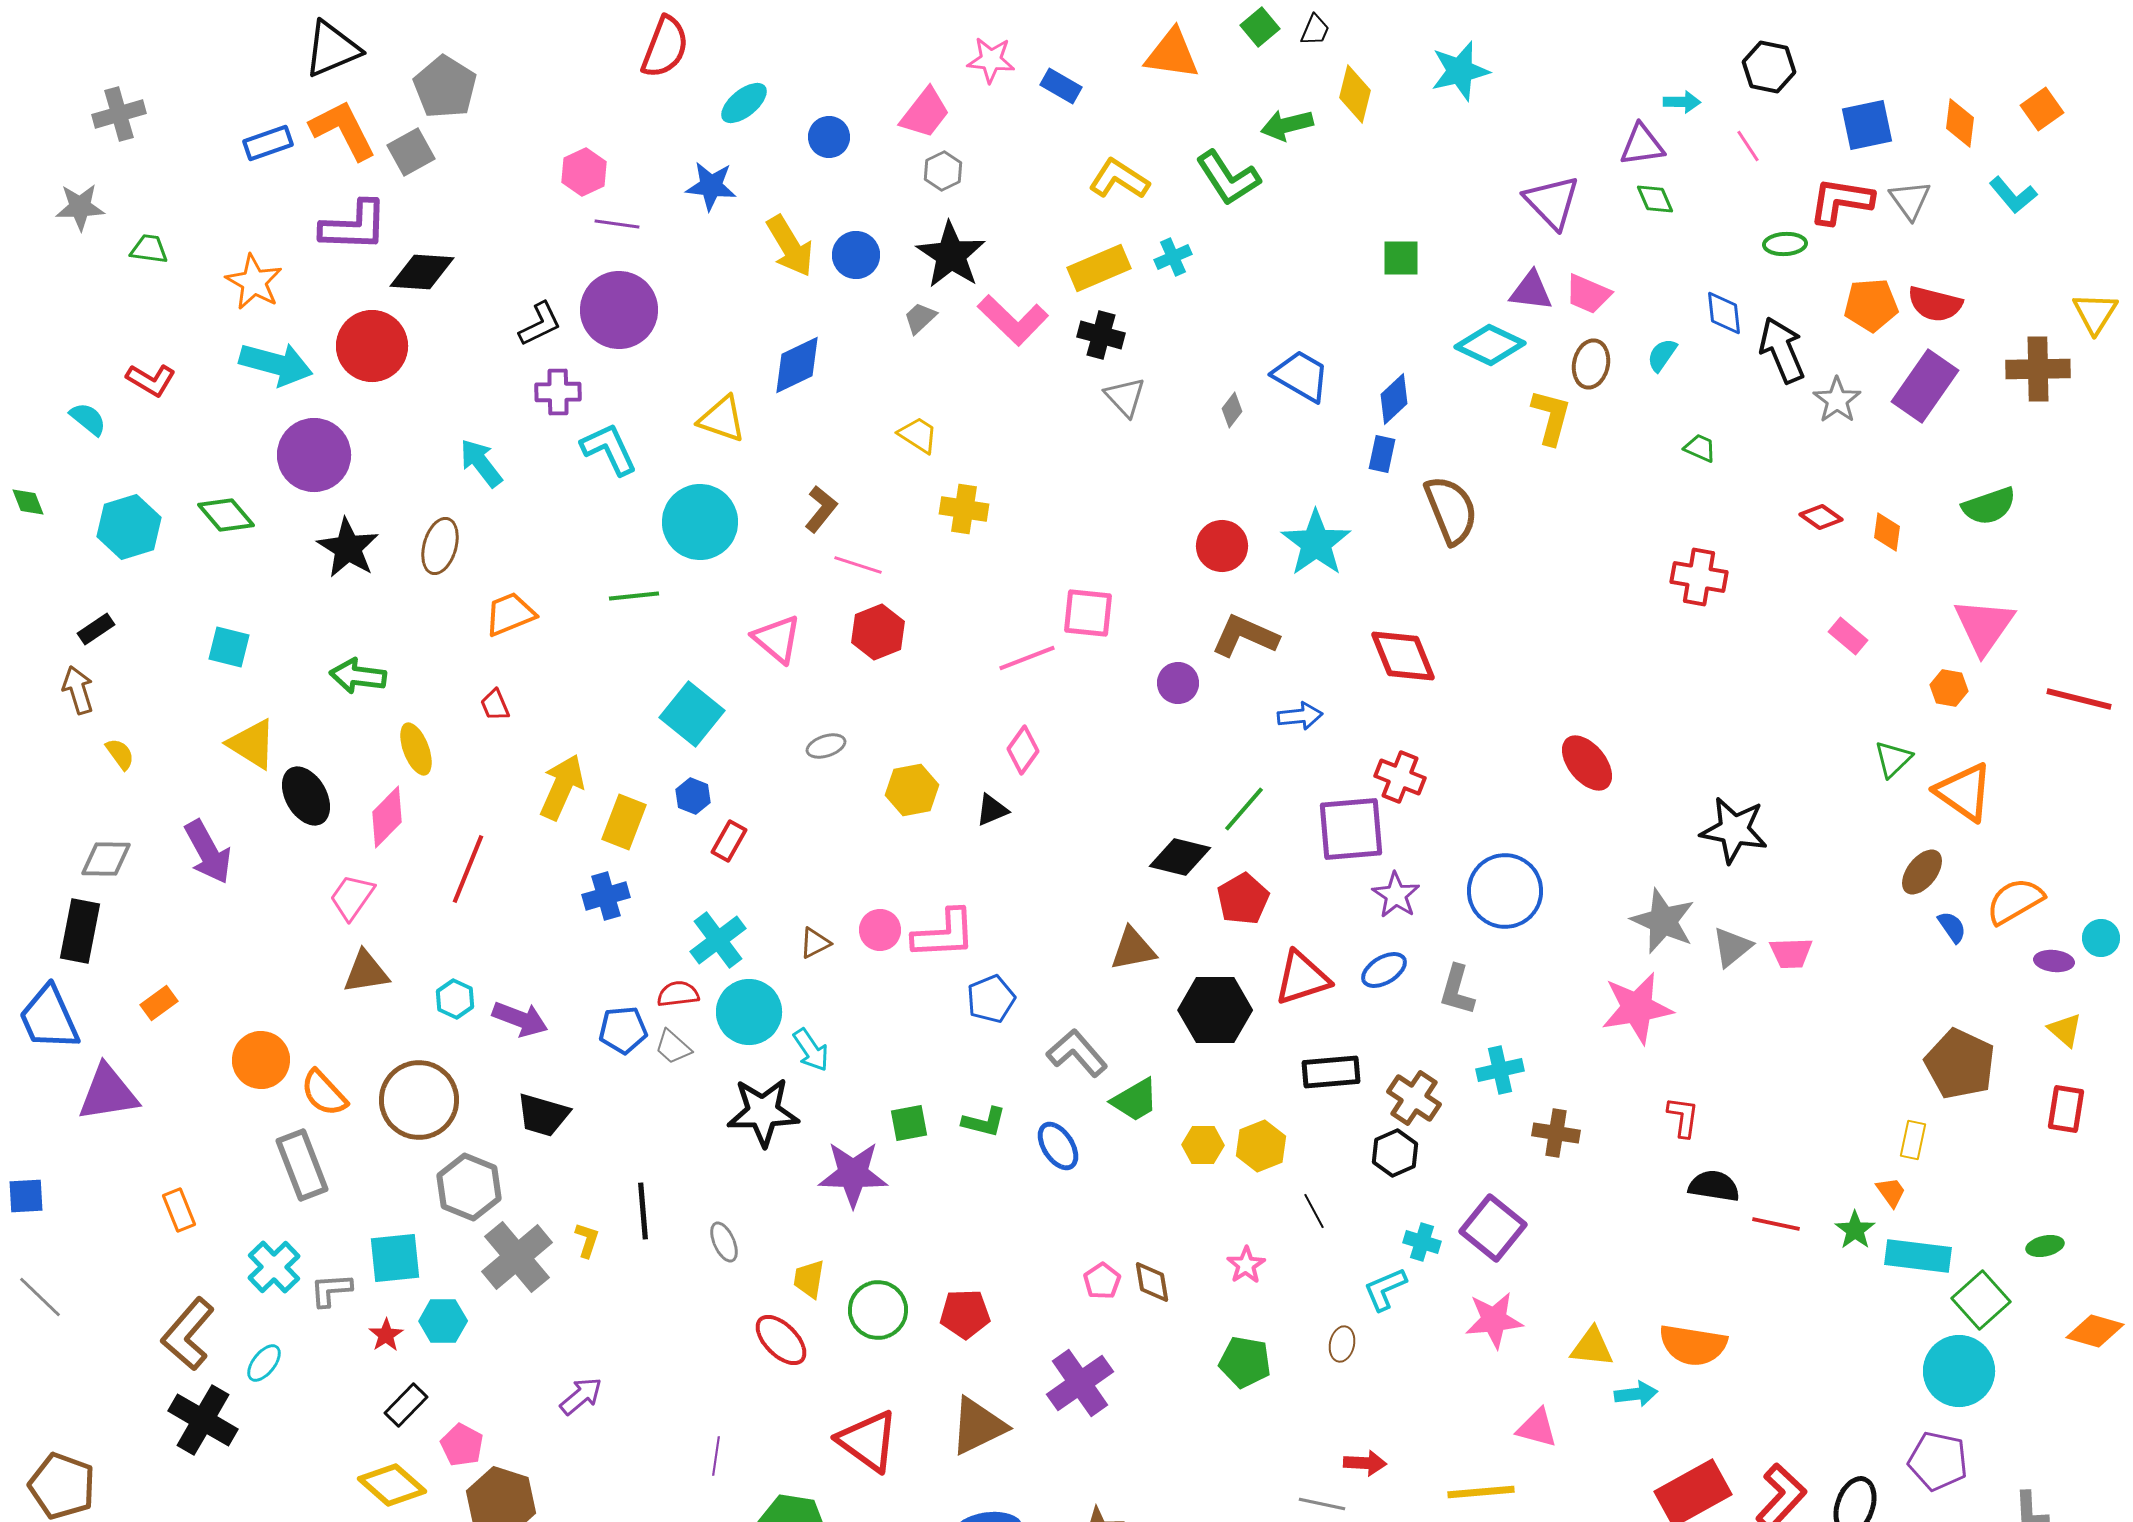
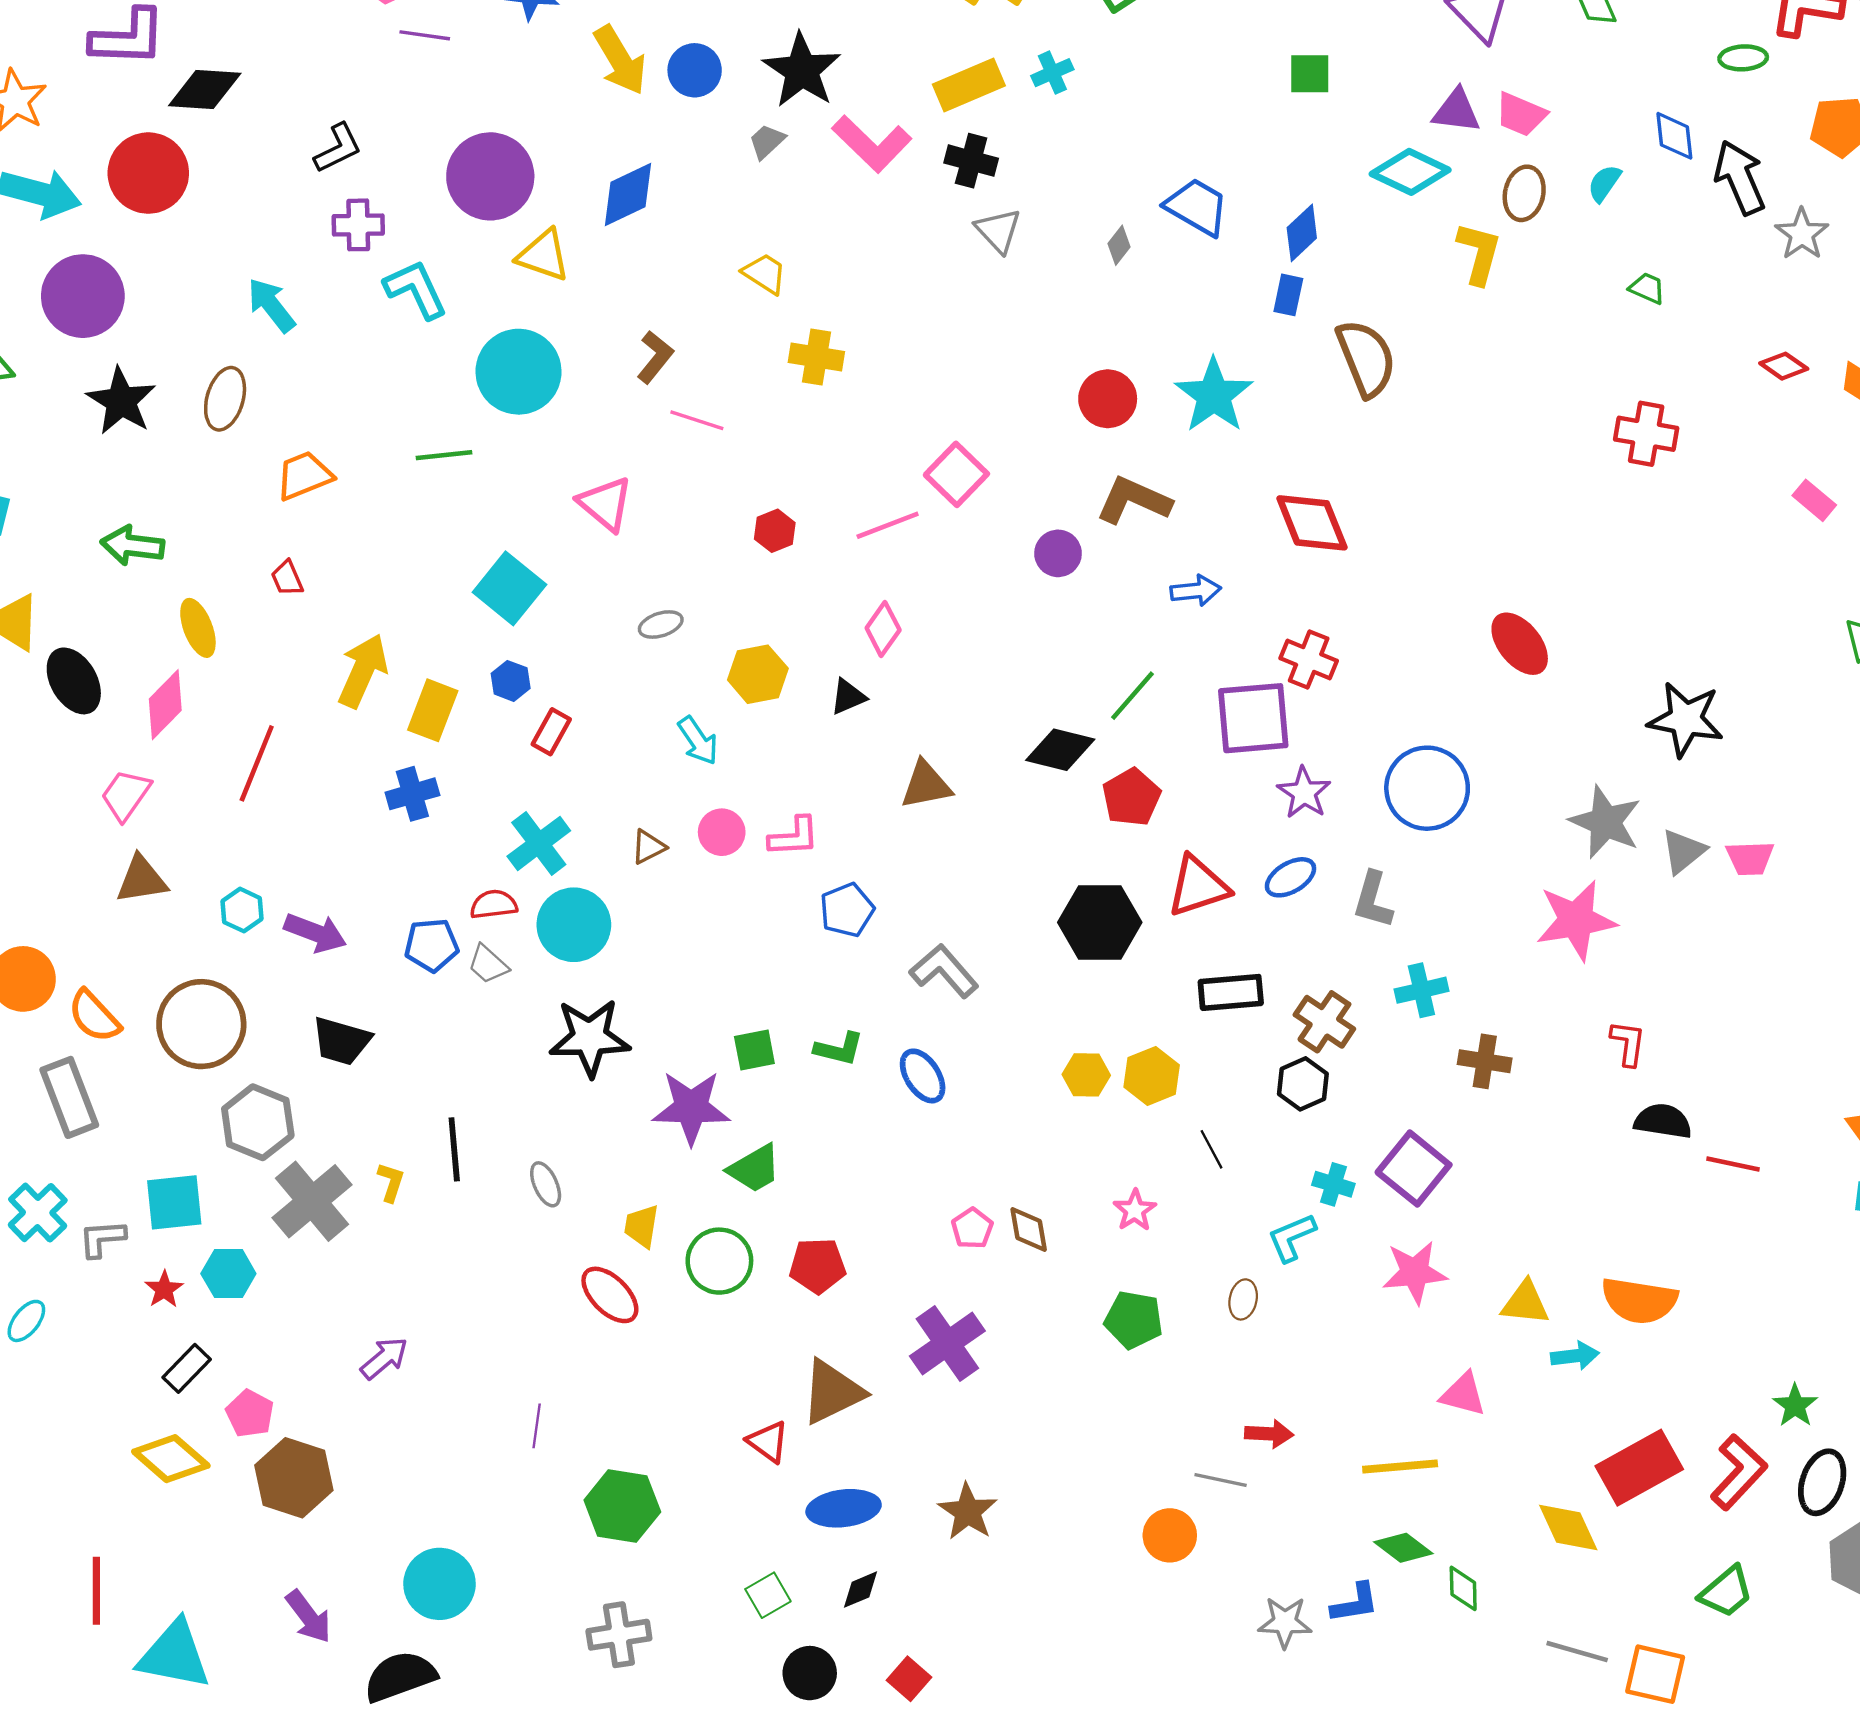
purple circle: (619, 310) -> (490, 176), moved
pink square: (1088, 613) -> (956, 474), turned 38
red hexagon: (878, 632) -> (775, 531), moved, size x0.7
pink L-shape: (944, 934) -> (794, 837), size x0.7
brown triangle: (1133, 949) -> (926, 785), moved
cyan arrow: (811, 1050) -> (698, 741), moved
green trapezoid: (1135, 1100) -> (754, 1169), moved
green star: (1855, 1230) -> (1795, 1406), moved
red triangle: (868, 1441) -> (768, 1442), moved, size x0.6

